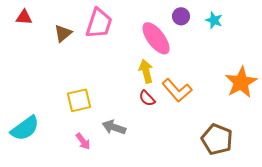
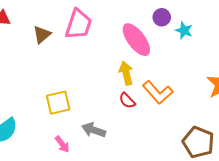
cyan star: (214, 20) -> (184, 30), moved

